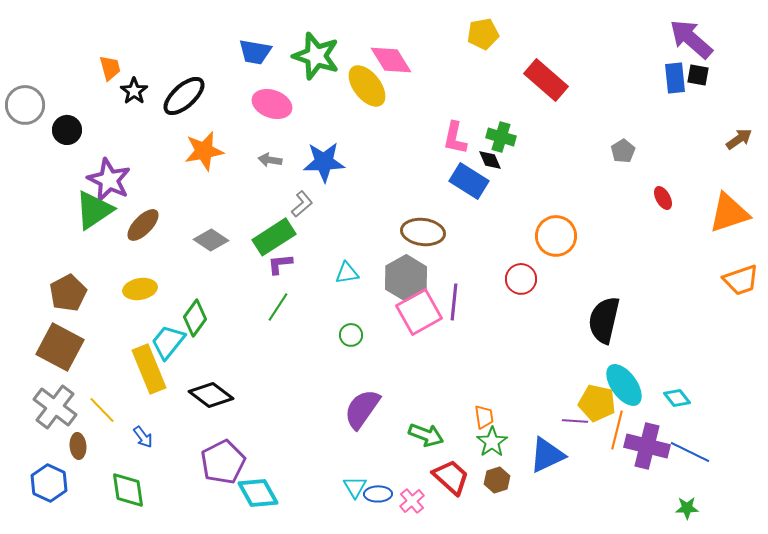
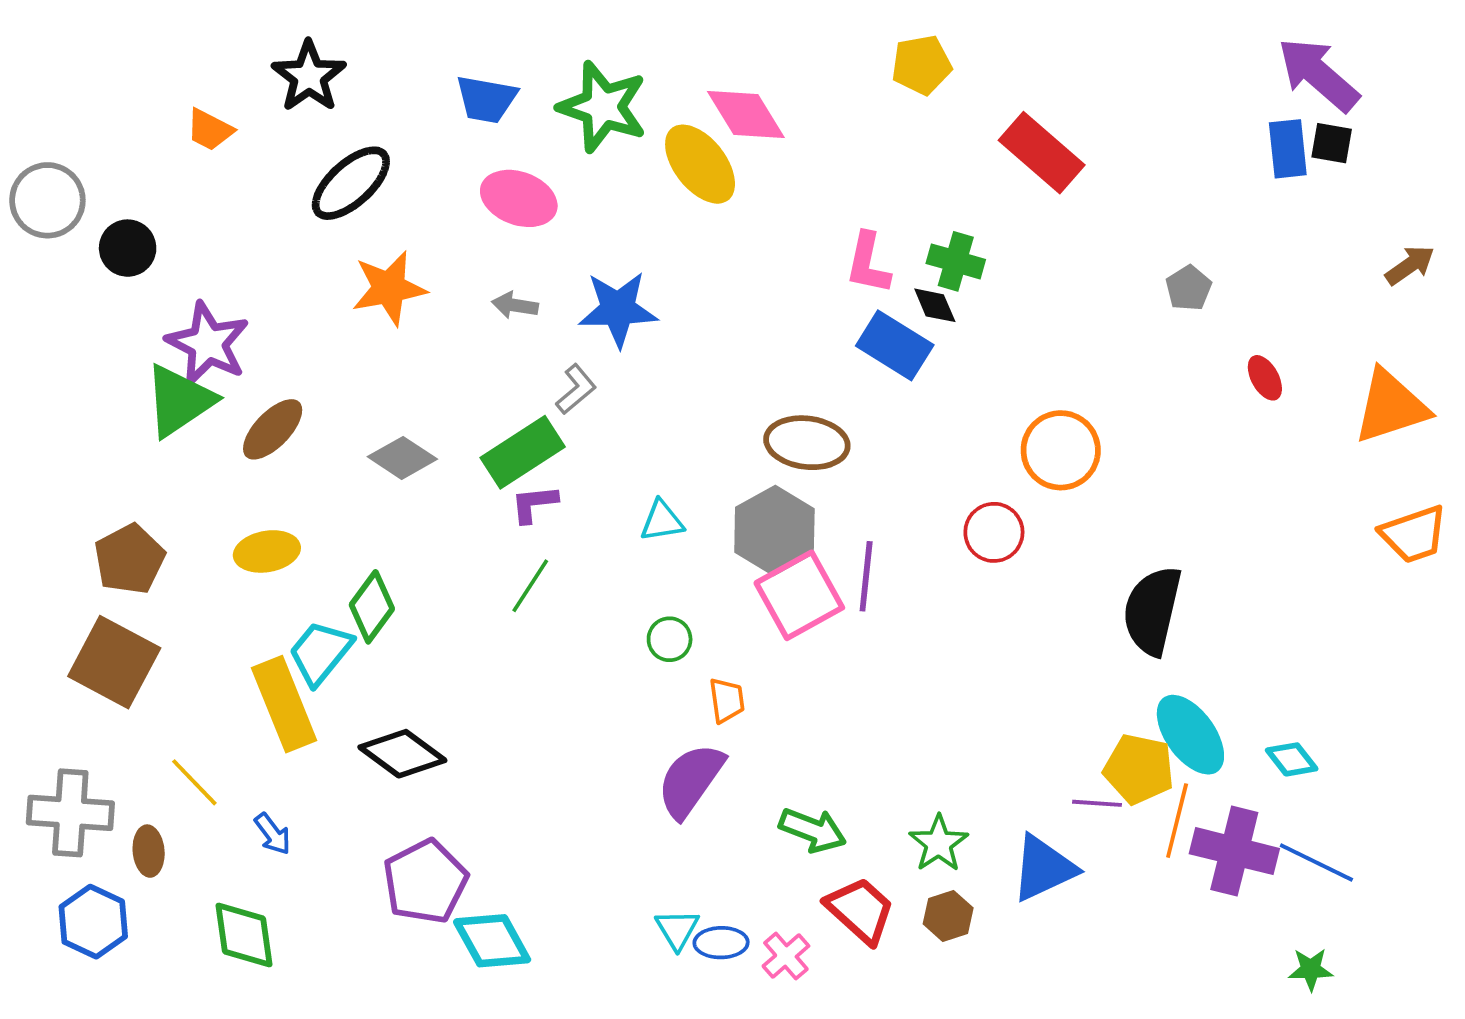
orange trapezoid: (110, 68) -> (210, 130), turned 132
black star: (134, 91) -> (309, 76), moved, size x1.4
gray cross: (55, 407) -> (70, 813), moved, turned -33
orange trapezoid: (484, 417) -> (727, 700), moved

